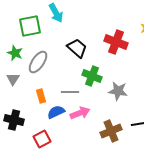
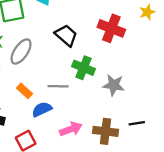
orange rectangle: (41, 96) -> (25, 91), turned -32
pink arrow: (80, 113) -> (71, 129), moved
brown cross: (111, 131) -> (106, 131), turned 30

